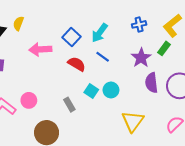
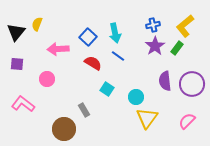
cyan arrow: (100, 33) -> (115, 33), turned -48
purple star: (141, 58) -> (155, 46), moved
cyan circle: (111, 90) -> (136, 97), moved
pink circle: (29, 100) -> (47, 79), moved
gray rectangle: (69, 105) -> (84, 110), moved

